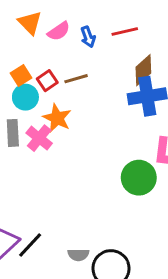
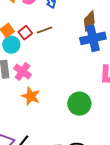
orange star: (57, 118) -> (31, 96), moved
green circle: (139, 178) -> (79, 104), moved

